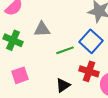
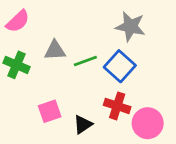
green line: (65, 50) -> (85, 61), moved
pink square: (20, 75) -> (50, 111), moved

